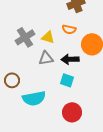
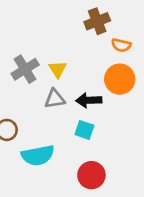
orange semicircle: (69, 29) -> (121, 45), moved
yellow triangle: (48, 37) -> (58, 69), turned 40

